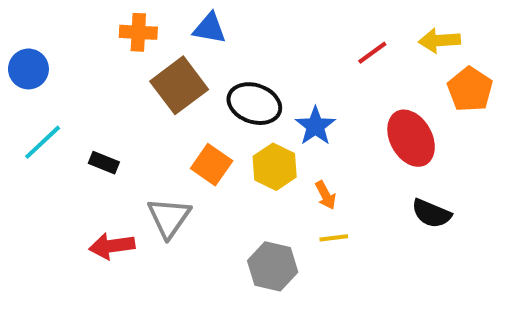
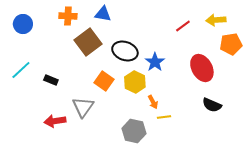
blue circle: (28, 69) -> (23, 24), moved
orange pentagon: (470, 89) -> (231, 44), turned 30
orange arrow: (326, 195) -> (153, 102), moved

